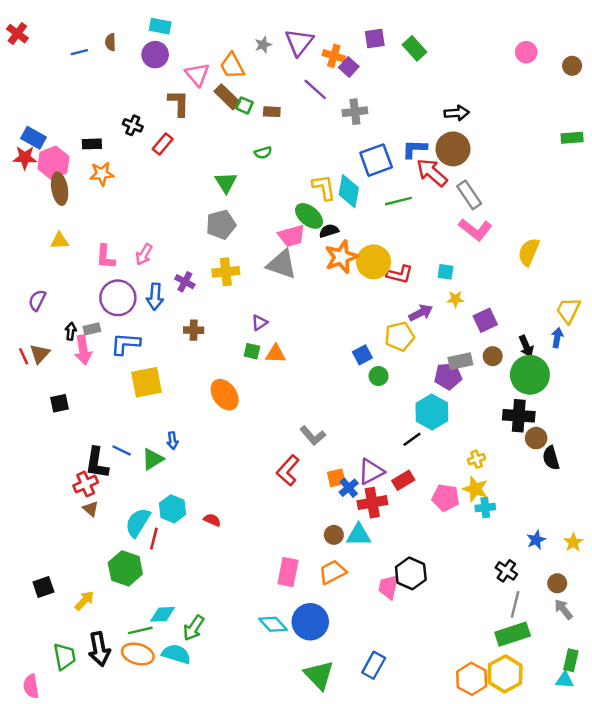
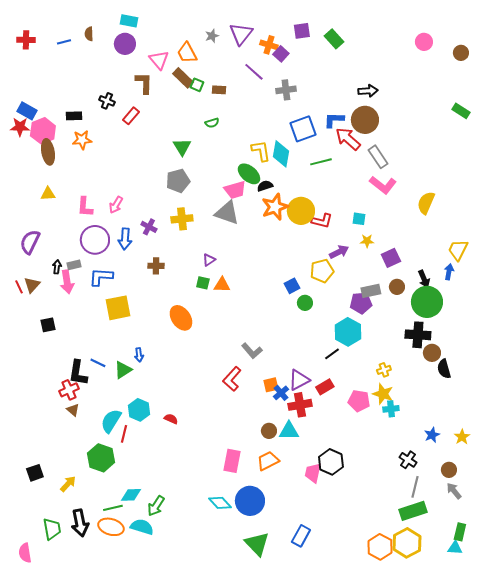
red cross: (17, 34) -> (26, 40), moved, turned -36
green rectangle: (572, 138) -> (461, 111), turned 36
purple semicircle: (37, 300) -> (30, 242), size x1.4

